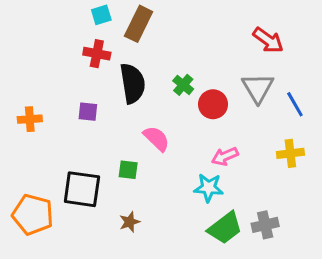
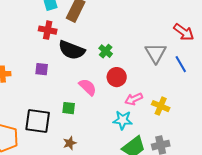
red arrow: (268, 40) -> (184, 32), moved
black semicircle: (133, 83) -> (72, 50), turned 120
red circle: (213, 104) -> (117, 77), moved
yellow cross: (290, 153) -> (161, 106), moved, turned 30

